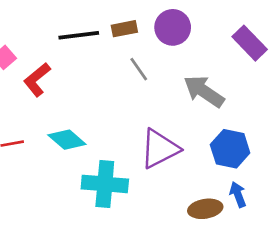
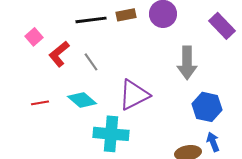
gray line: (139, 69) -> (91, 62), moved
gray arrow: (204, 91) -> (187, 63), turned -124
purple triangle: (160, 149) -> (134, 95), moved

